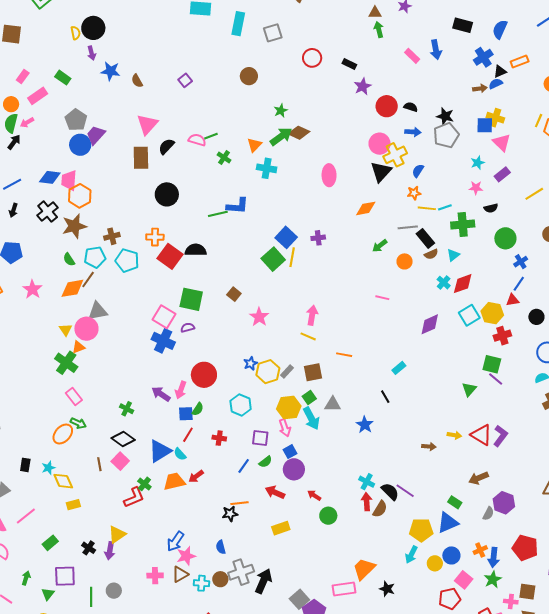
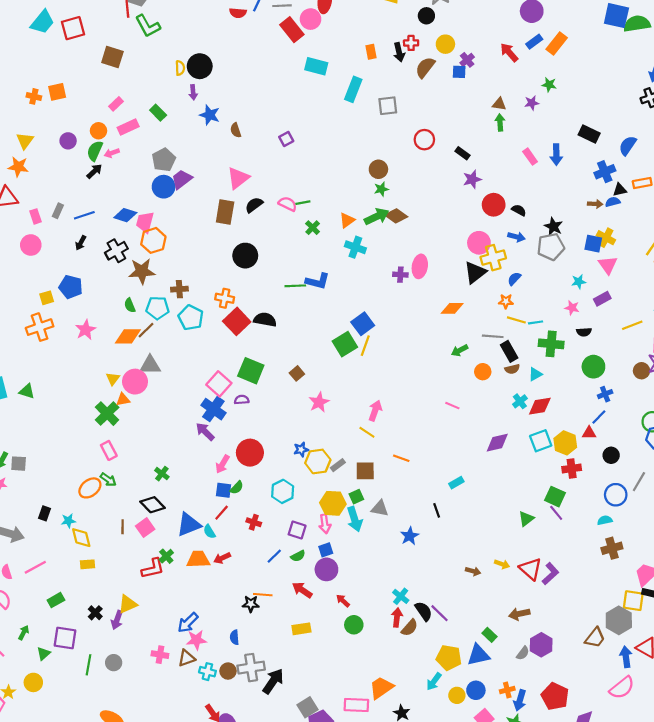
brown circle: (249, 76) -> (378, 169), moved
purple cross: (318, 238) -> (400, 275), moved
purple arrow: (161, 394) -> (205, 432), moved

